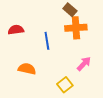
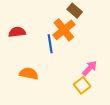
orange cross: (76, 28) -> (64, 30), moved, turned -35
yellow square: (65, 85) -> (82, 85), moved

